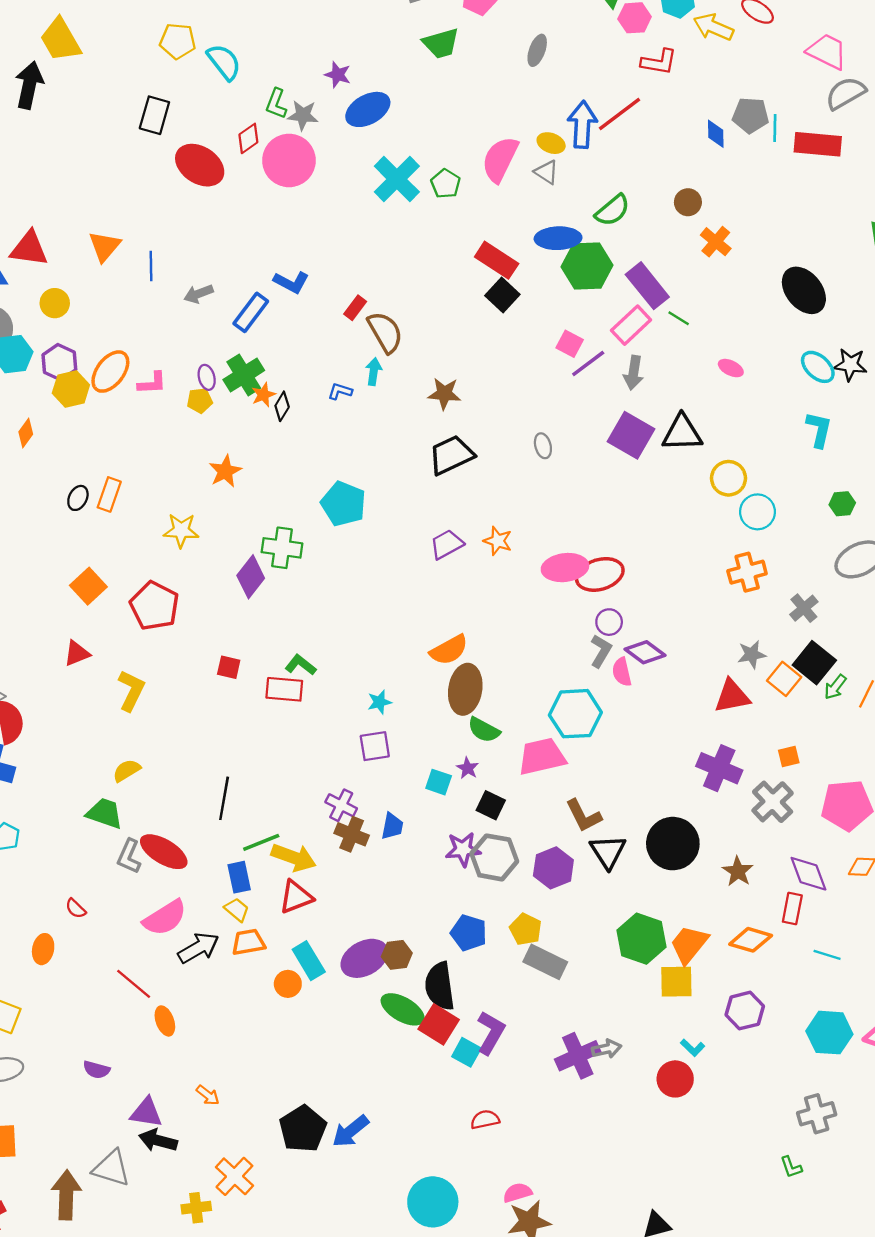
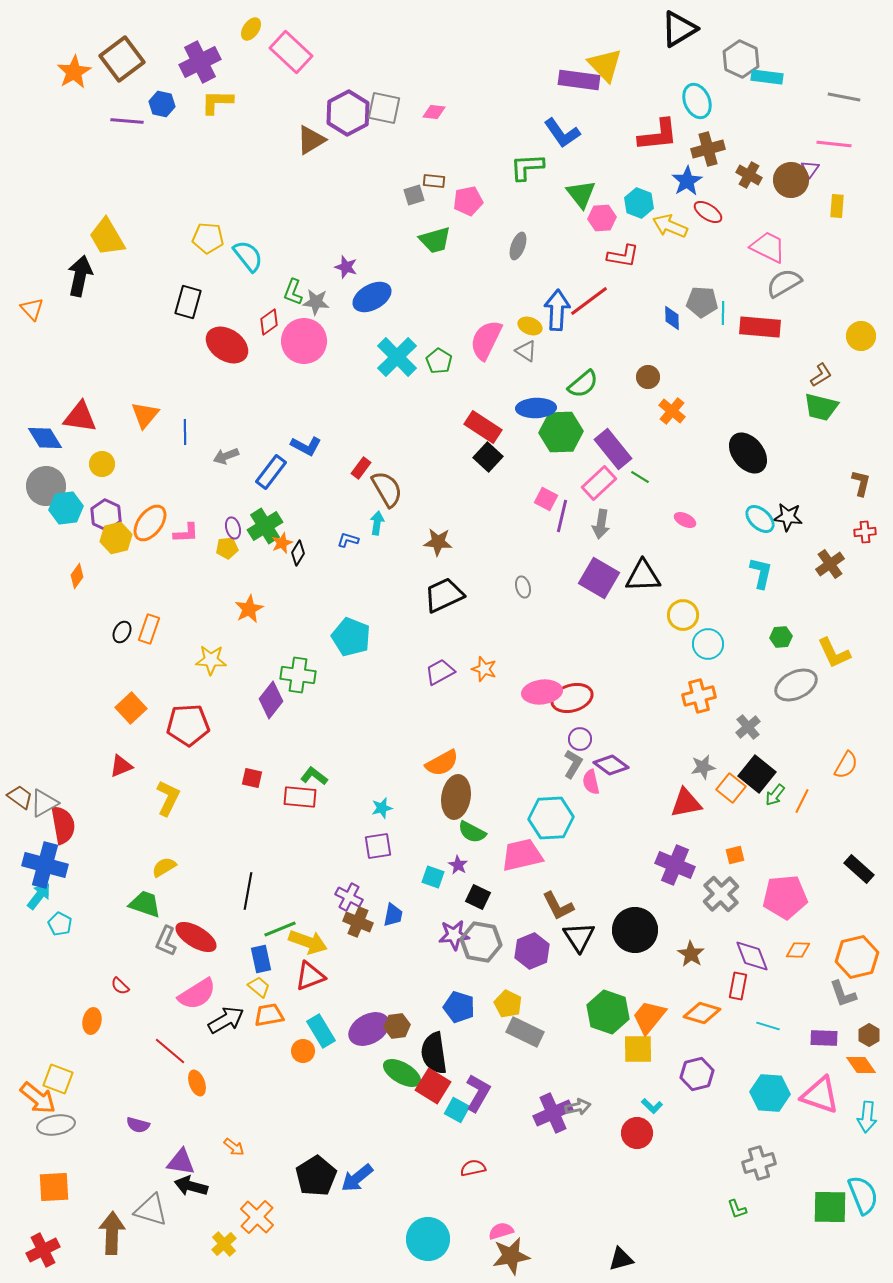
purple line: (588, 363) -> (562, 516), turned -40
red pentagon: (154, 606) -> (188, 725), turned -30
yellow cross: (196, 1208) -> (224, 1244), turned -35

